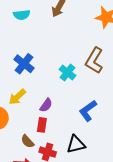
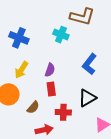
brown L-shape: (94, 61) -> (82, 17), turned -90
brown semicircle: (27, 141) -> (33, 107), moved, turned -80

